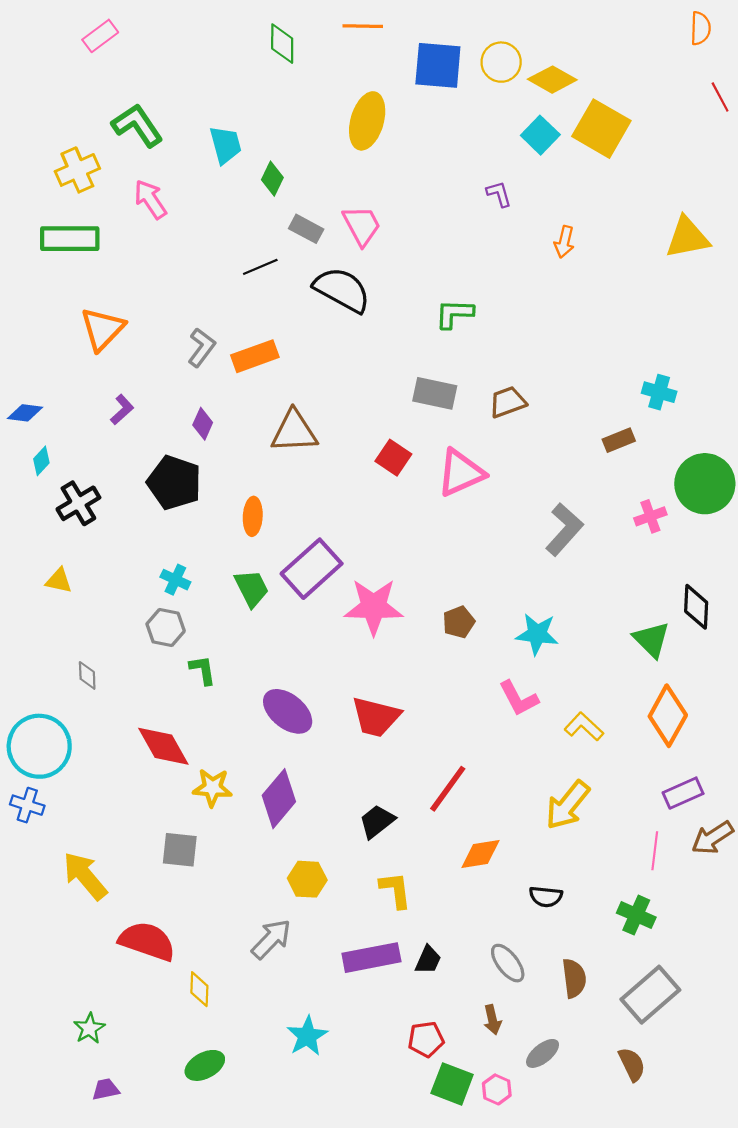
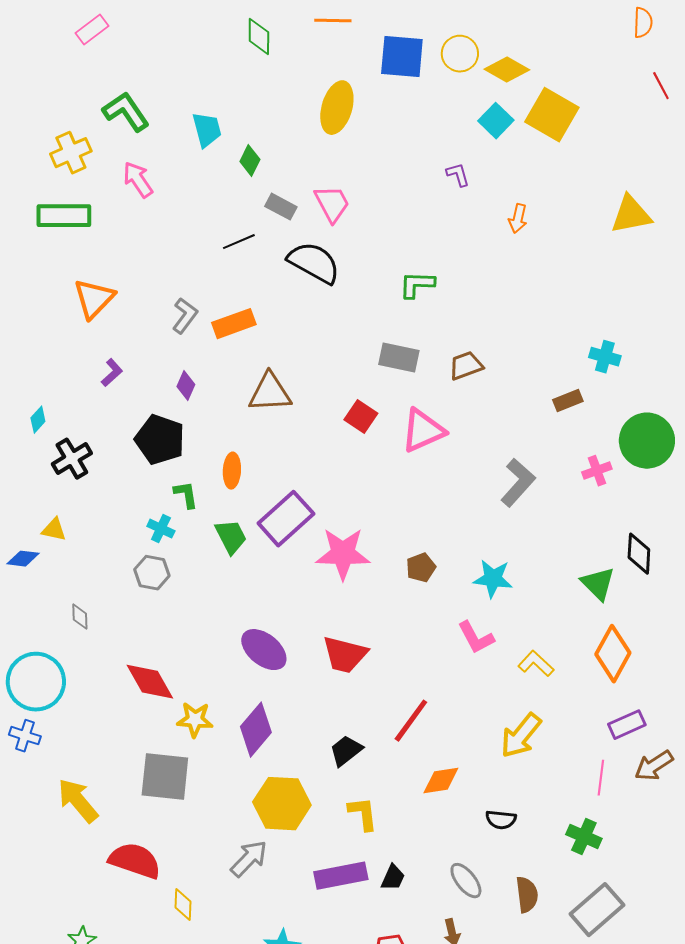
blue diamond: (25, 413) -> (23, 559), moved
green L-shape: (203, 670) -> (186, 495), moved
gray square: (180, 850) -> (165, 777), size x1.5
yellow hexagon: (307, 879) -> (282, 804), size x1.6

